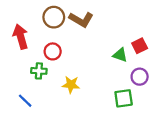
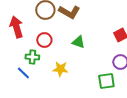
green triangle: (120, 55) -> (78, 42), moved
blue line: (25, 101) -> (23, 73), moved

